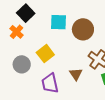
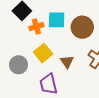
orange cross: (17, 32) -> (36, 27), moved, turned 32
brown triangle: (76, 74) -> (67, 62), moved

